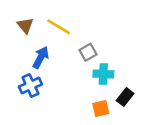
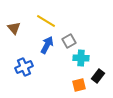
brown triangle: (25, 25) -> (14, 28), moved
blue arrow: (41, 57) -> (47, 45), moved

